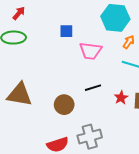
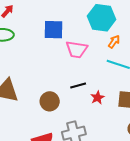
blue square: (66, 31) -> (54, 30), size x1.5
red star: (121, 98) -> (97, 98), moved

